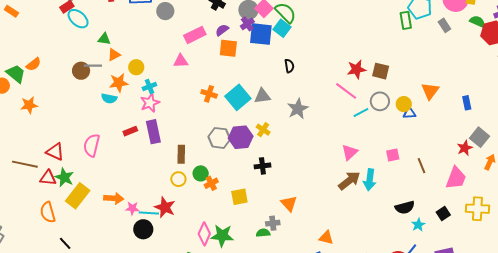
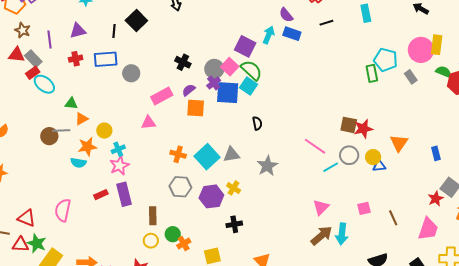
red star: (357, 69) -> (363, 129), moved
gray hexagon: (219, 138) -> (180, 187), moved

